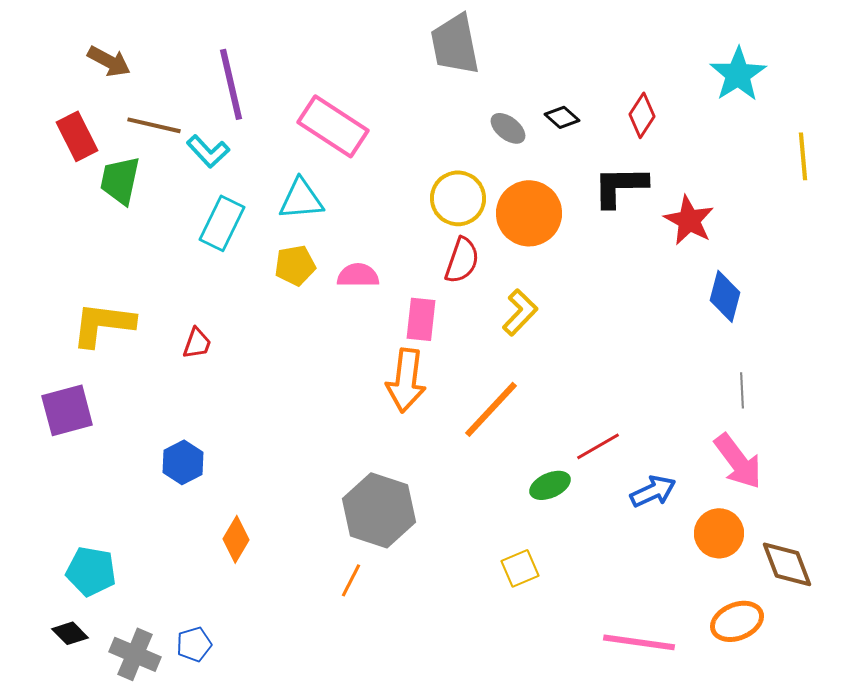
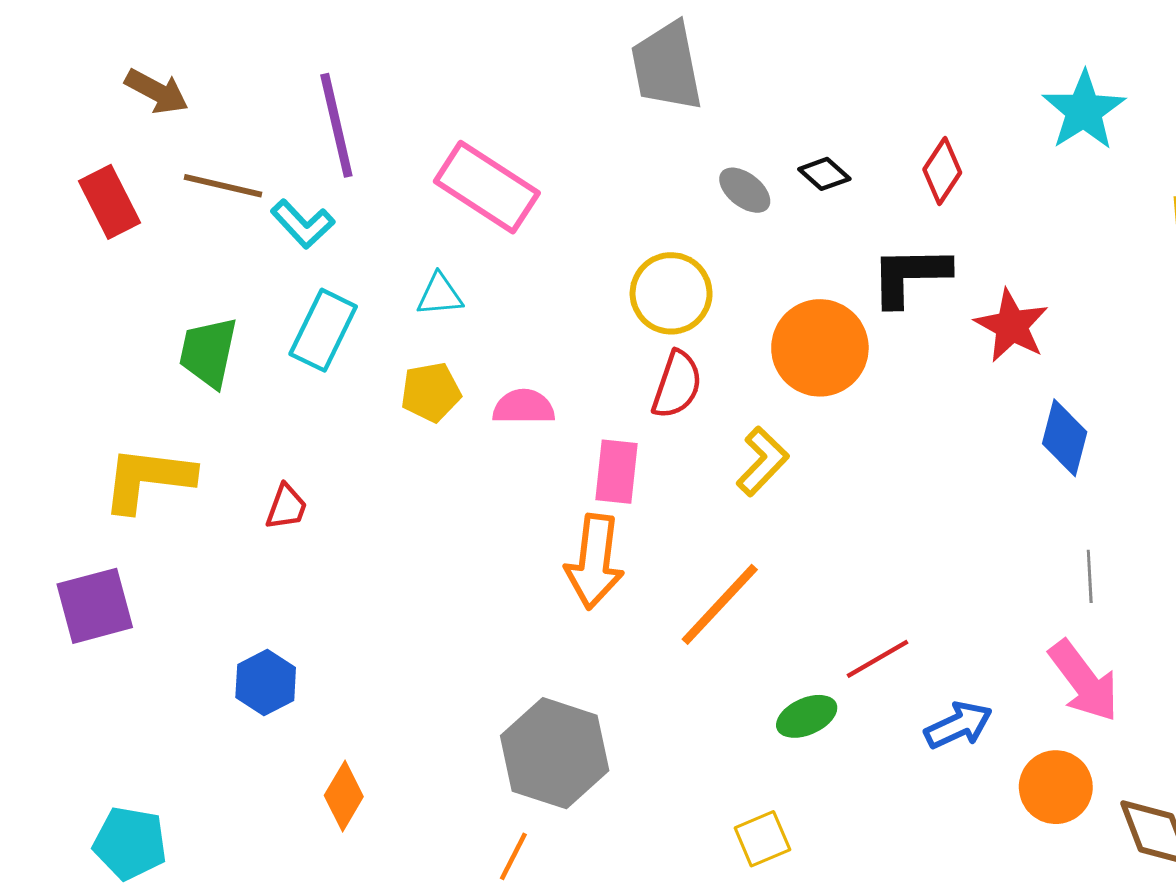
green trapezoid: (120, 180) -> (208, 352), moved
cyan triangle: (301, 199) -> (440, 295), size x0.7
orange circle: (529, 213) -> (820, 348), moved

